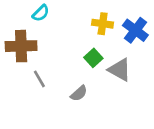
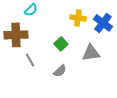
green square: (93, 58) -> (61, 44), moved
gray triangle: (120, 70) -> (91, 53), turned -36

